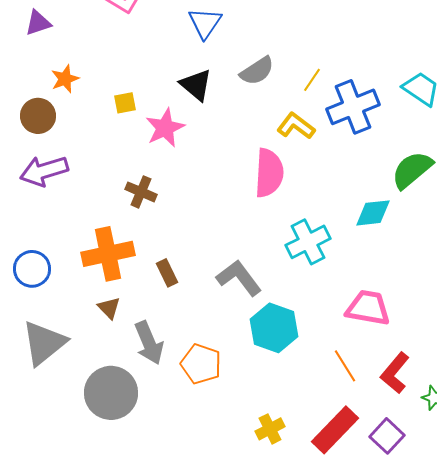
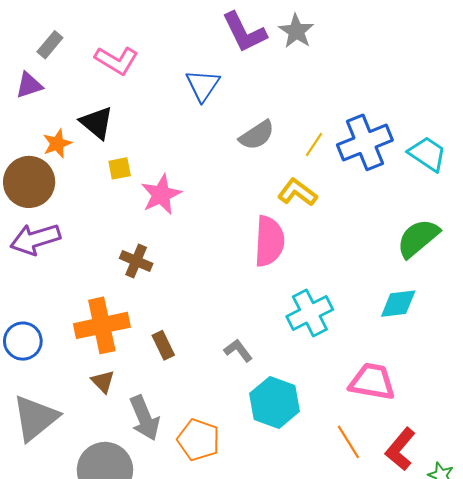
black triangle: (196, 85) -> (97, 123), moved
blue cross: (353, 107) -> (365, 142), moved
brown circle: (38, 116) -> (29, 182), size x1.4
cyan diamond: (373, 213) -> (398, 304), moved
gray L-shape: (239, 278) -> (238, 350), size x0.6

